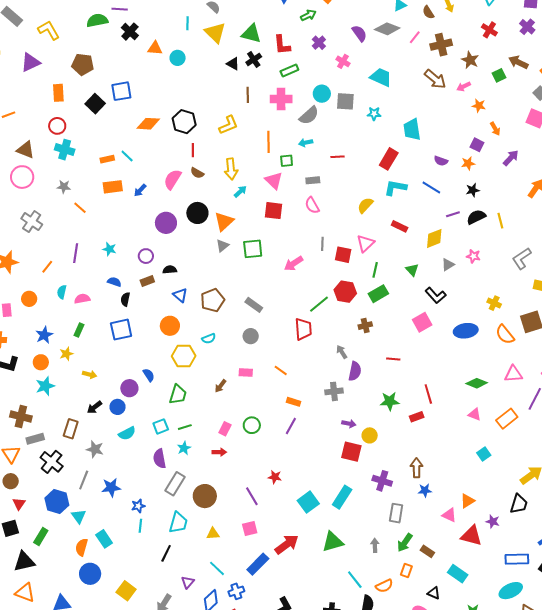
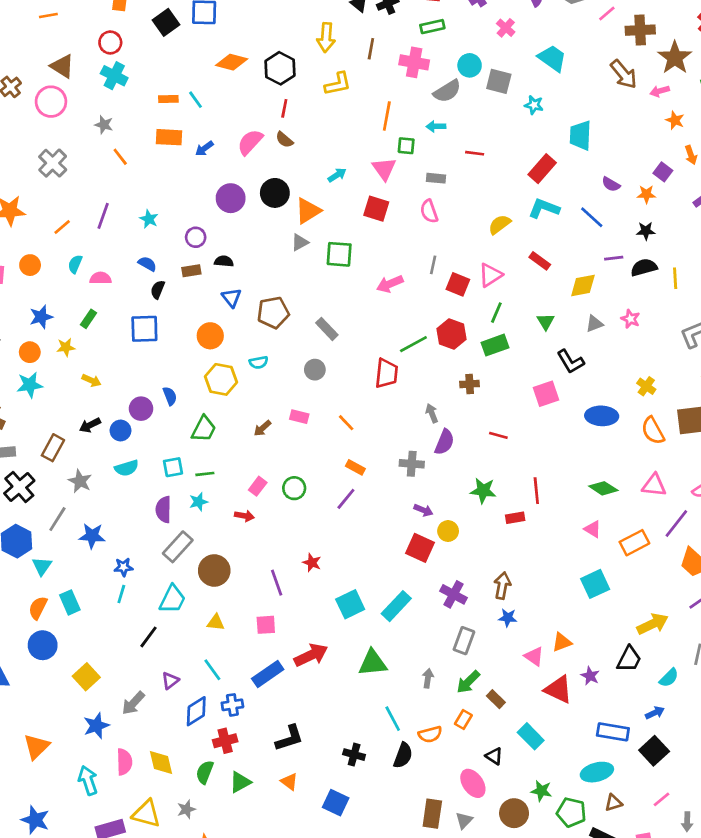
brown star: (470, 60) -> (675, 58), size x1.4
yellow arrow: (231, 169) -> (326, 37), moved
cyan square: (484, 454) -> (595, 584), size x1.5

